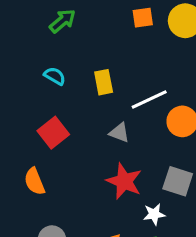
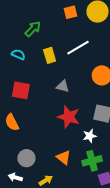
green arrow: (63, 21) -> (33, 29), moved
white line: (149, 99) -> (78, 48), moved
red square: (53, 133) -> (21, 90), turned -36

